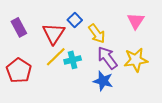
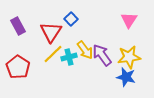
yellow arrow: (97, 34) -> (85, 50), moved
blue star: (103, 81) -> (126, 77), moved

